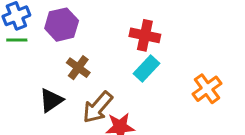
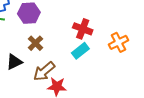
orange cross: (207, 89) -> (119, 42), moved

